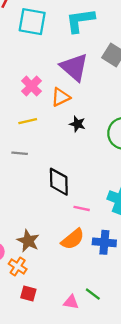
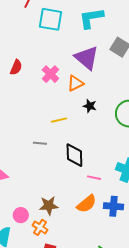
yellow line: (28, 121) -> (59, 120), moved
gray line: (20, 153) -> (40, 143), moved
brown star: (28, 241) -> (49, 206), turned -30

